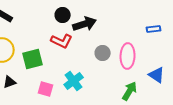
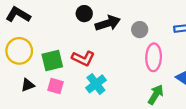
red L-shape: (62, 41) -> (83, 58), moved
gray circle: (103, 53) -> (140, 30), moved
pink square: (46, 89) -> (55, 86), moved

